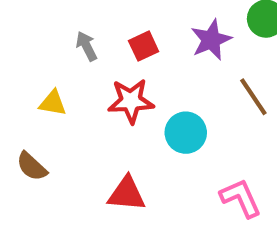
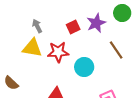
red square: (144, 46) -> (73, 27), moved
yellow triangle: (53, 103) -> (32, 48), moved, size x1.5

